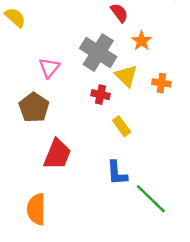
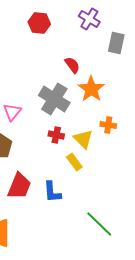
orange star: (141, 41) -> (91, 89), size x1.5
yellow triangle: (126, 76) -> (83, 139), moved
blue L-shape: (117, 173) -> (52, 192), moved

